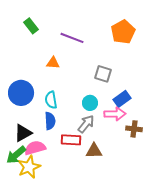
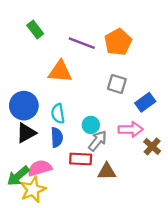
orange pentagon: (123, 32) -> (118, 42), moved
orange triangle: (53, 63) -> (60, 72), size x1.6
blue rectangle: (122, 99) -> (145, 102), moved
cyan circle: (90, 103) -> (91, 125), moved
brown cross: (134, 129) -> (152, 146), turned 35
black triangle: (23, 133) -> (26, 133), moved

